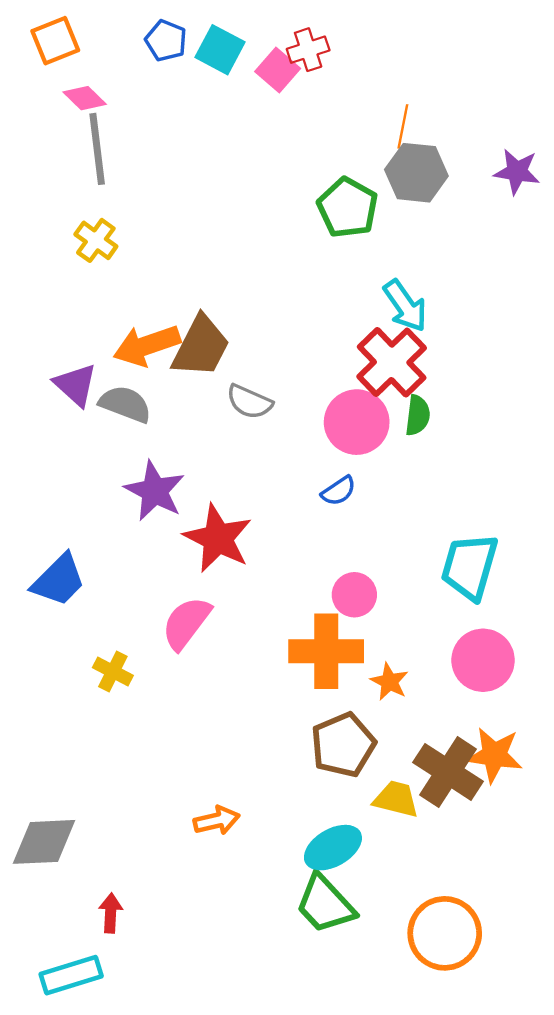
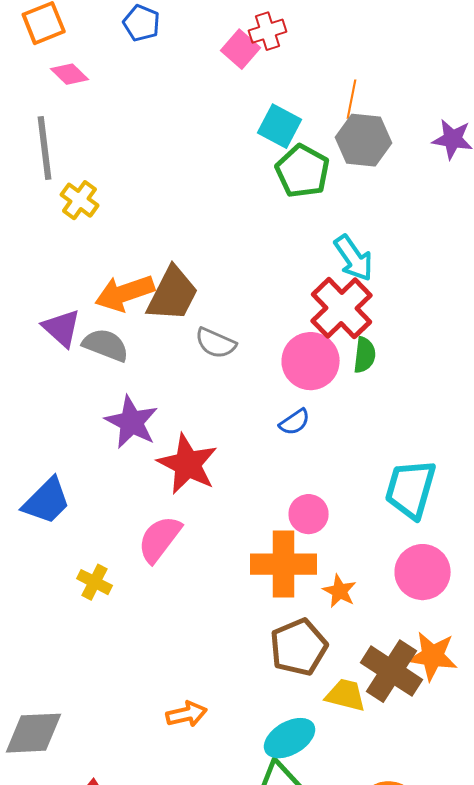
cyan square: (220, 50) -> (280, 126), moved
gray line: (97, 149) -> (45, 148), moved

